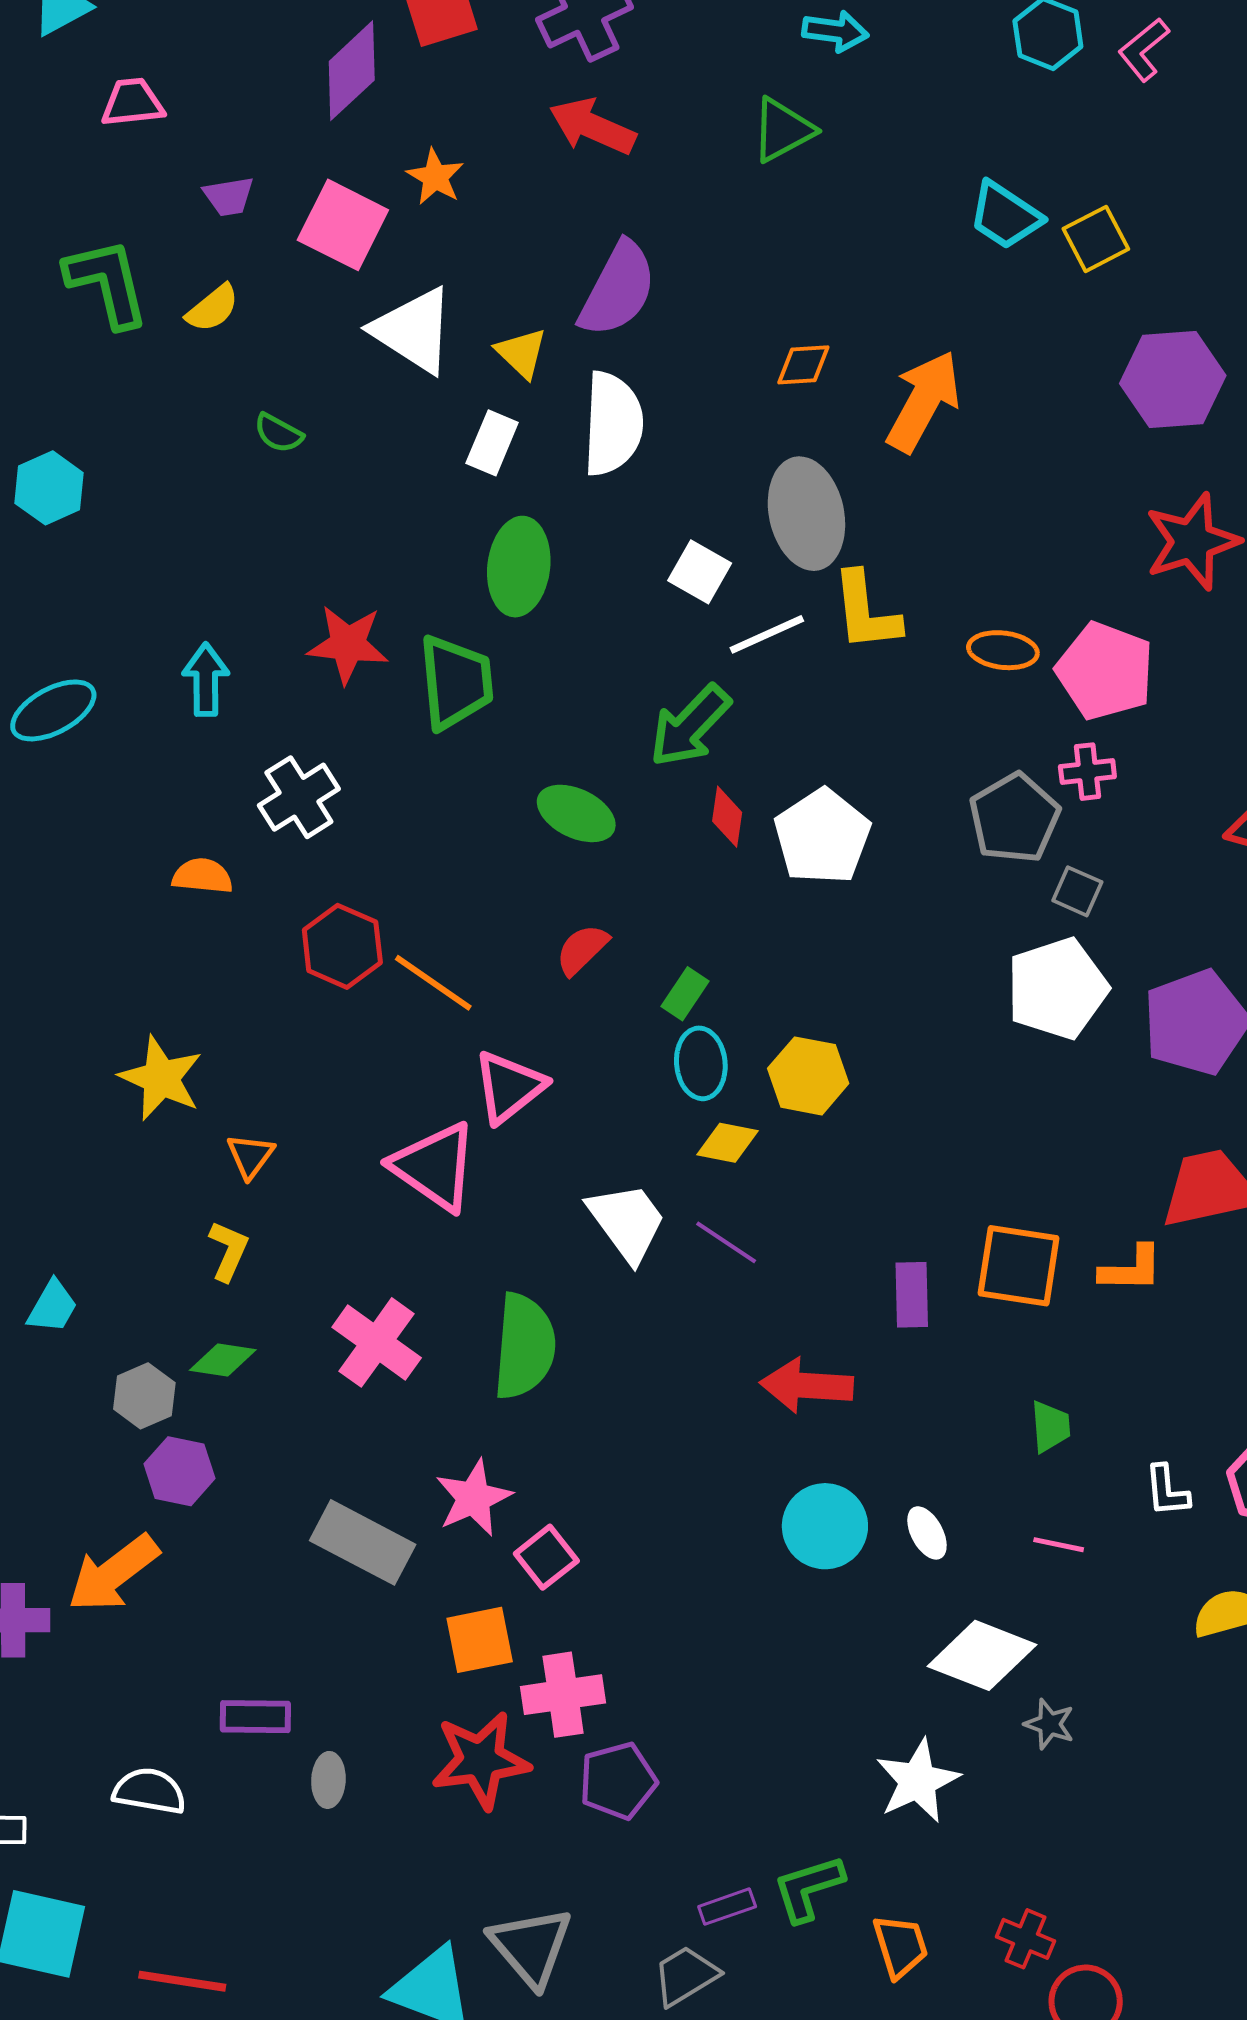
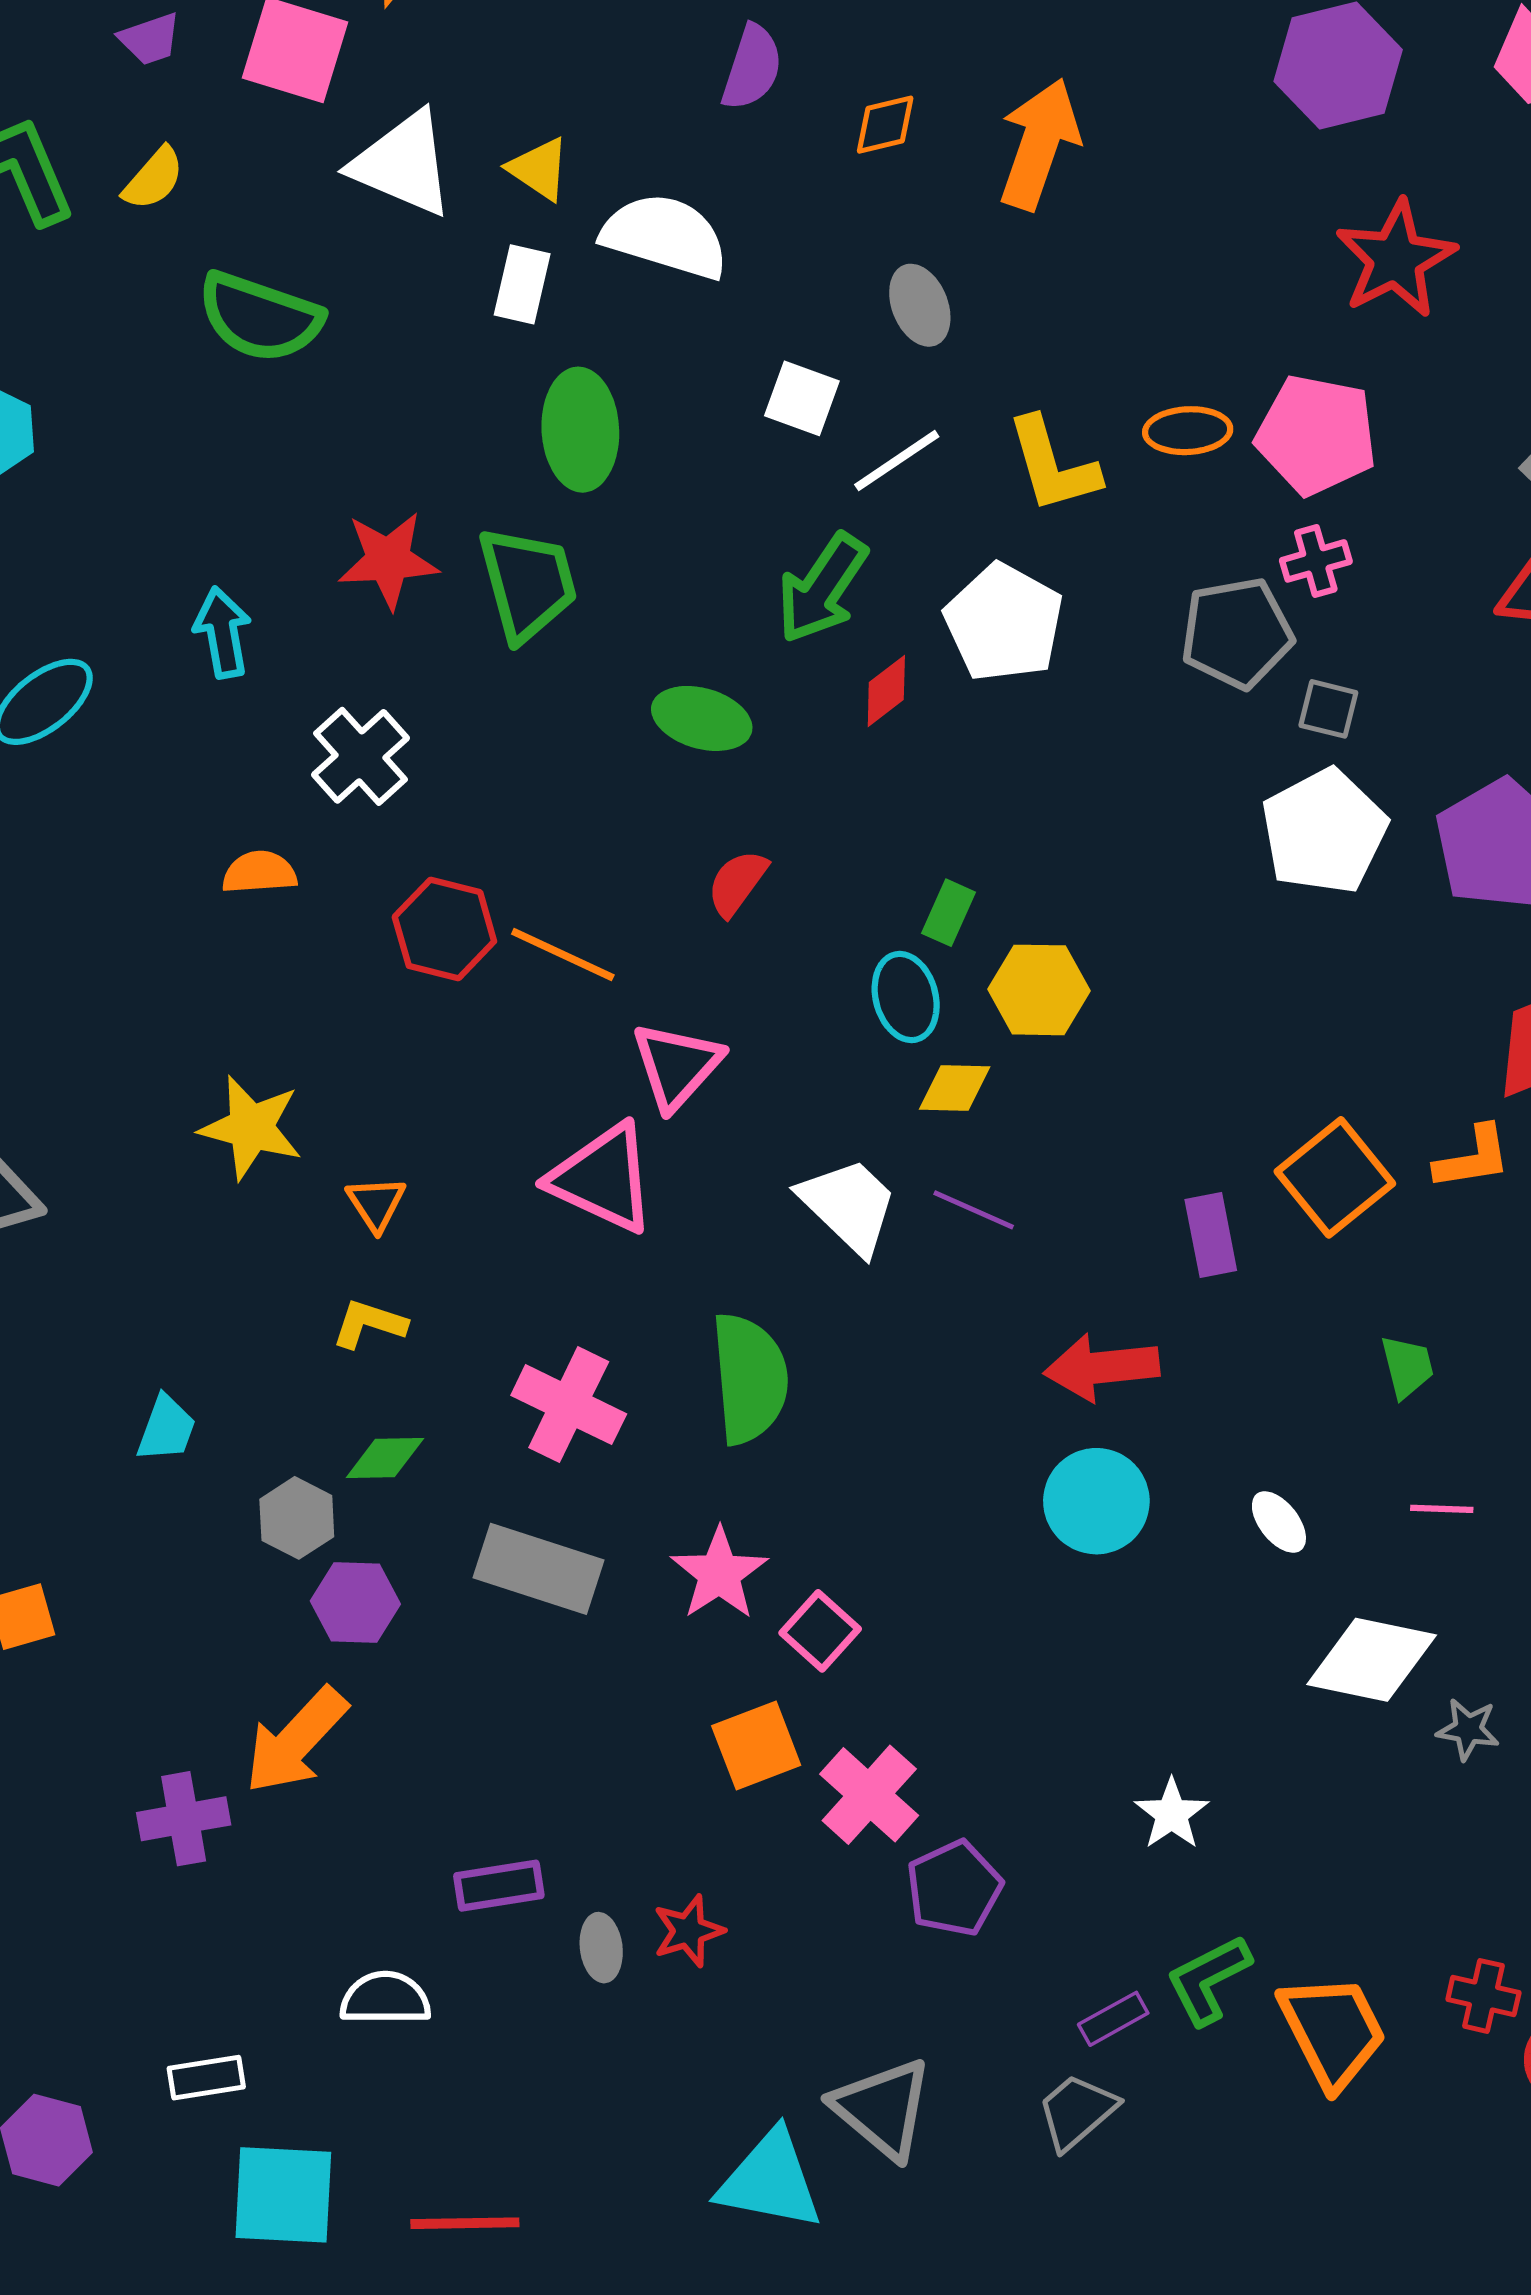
purple semicircle: (618, 289) -> (752, 67), moved, size x0.7
white semicircle: (613, 424) -> (665, 236), turned -66
green semicircle: (278, 433) -> (260, 317), size x2.0
gray ellipse: (806, 514) -> (920, 305), size x0.6
yellow L-shape: (866, 611) -> (1053, 465), moved
red diamond: (727, 817) -> (886, 691), turned 54
gray pentagon: (1015, 818) -> (1237, 633), turned 30
white pentagon: (822, 837) -> (1004, 623), moved
green rectangle: (685, 994) -> (948, 913), moved
yellow L-shape: (228, 1251) -> (369, 1324), turned -86
orange square: (1019, 1266) -> (1335, 1177), turned -38
cyan circle: (825, 1526) -> (1096, 1501), moved
gray rectangle: (363, 1542) -> (539, 1569), moved
pink cross: (563, 1695) -> (869, 1795), turned -30
red star: (480, 1760) -> (688, 1931), moved, size x0.6
white star: (918, 1781) -> (1172, 1814), moved, size x0.7
orange trapezoid: (900, 1946) -> (1333, 2031), size x1.5

